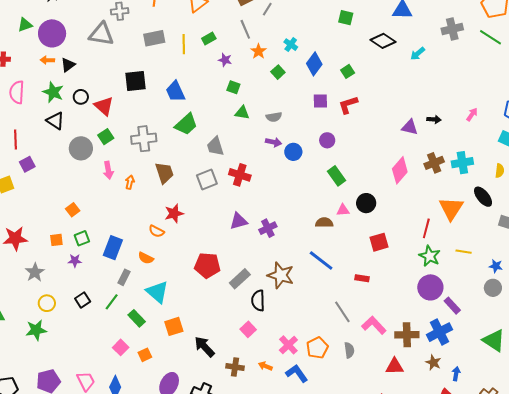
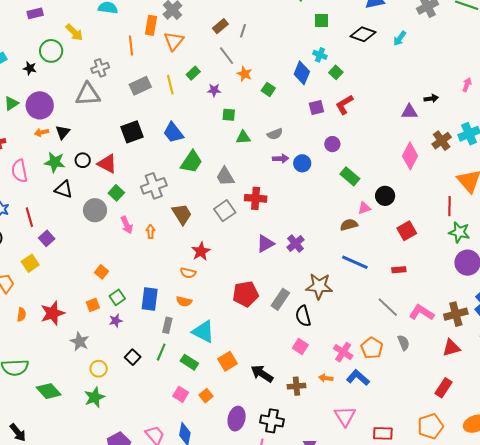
cyan cross: (291, 45) -> (320, 55), moved

